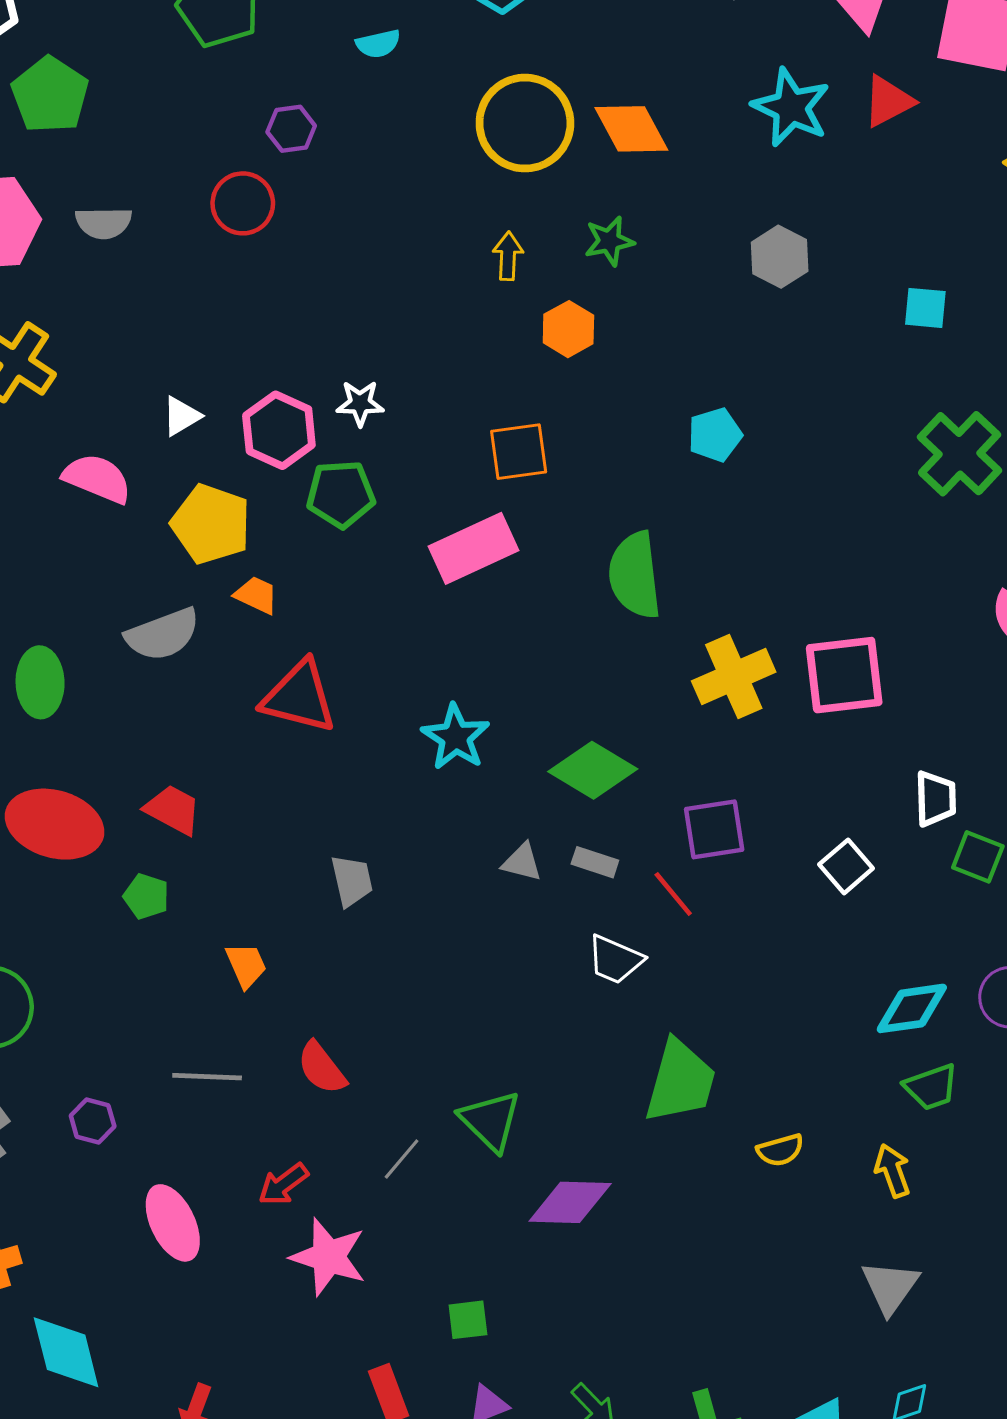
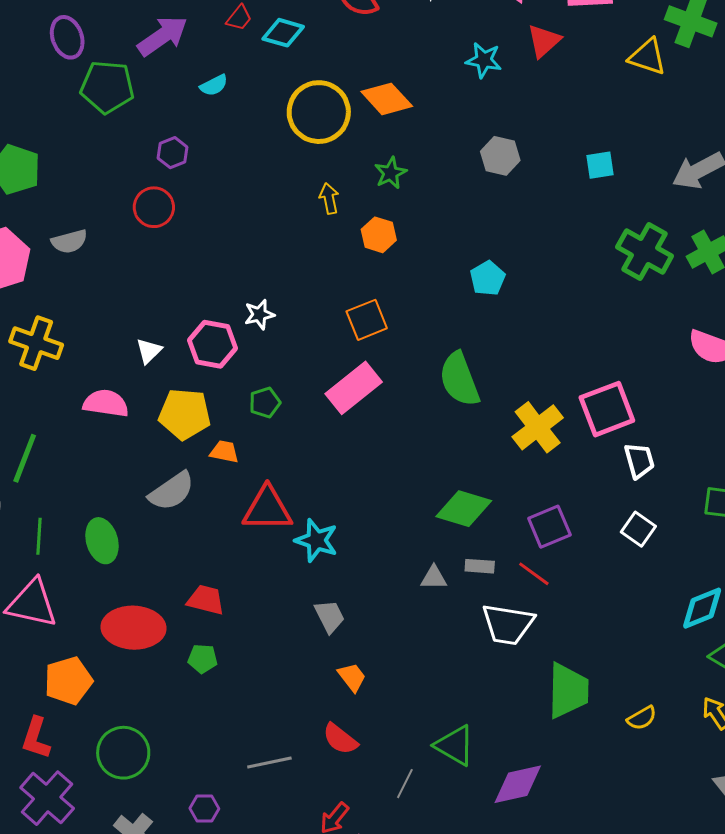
cyan star: (791, 107) -> (484, 60), size x0.7
green pentagon: (341, 494) -> (265, 402), moved, size x0.7
cyan star: (456, 737) -> (316, 540), moved
white trapezoid: (936, 799) -> (639, 461), moved
white trapezoid: (615, 960) -> (508, 624), size x1.4
orange trapezoid: (246, 965) -> (352, 677), moved

